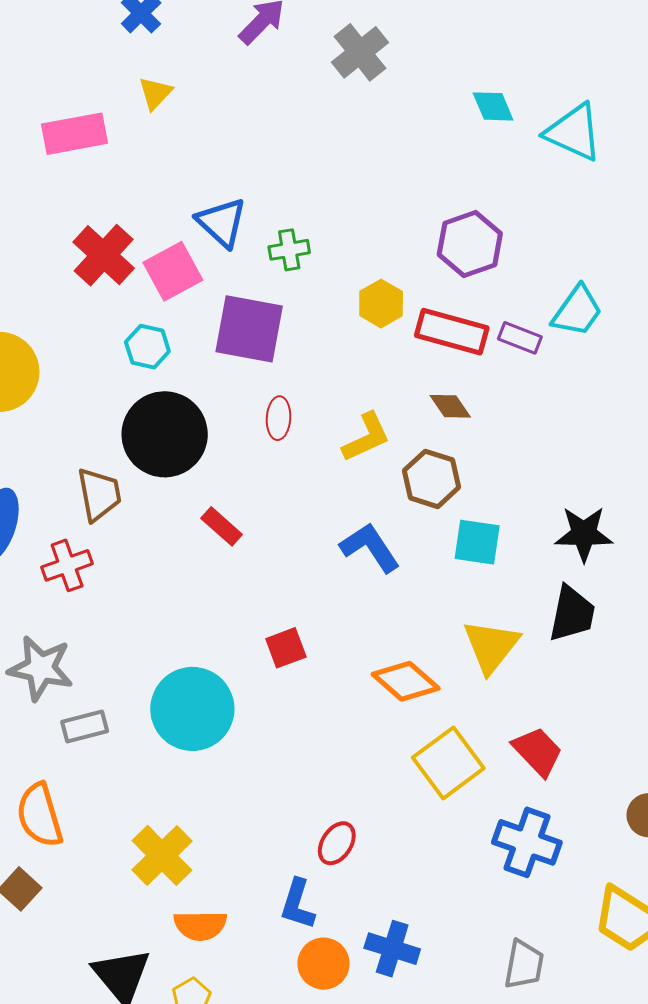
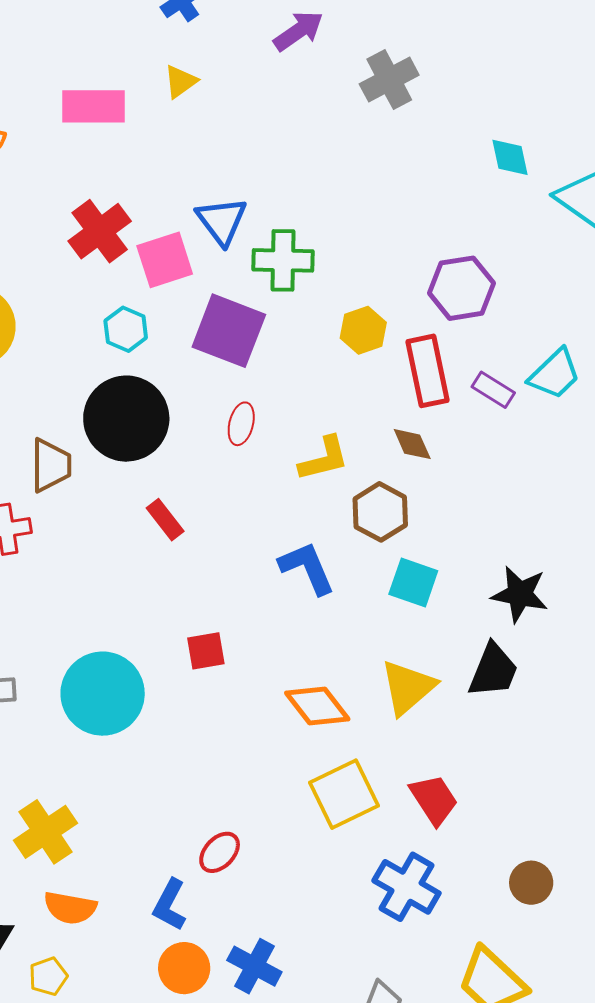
green cross: (289, 250) -> (283, 260), size x1.5
red rectangle: (452, 332) -> (427, 371), turned 52

